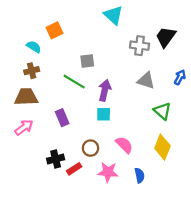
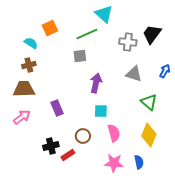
green line: (74, 82) -> (87, 34), moved, turned -55
cyan square: (104, 114) -> (101, 111), moved
pink semicircle: (124, 145) -> (114, 133), turned 30
pink star: (108, 172) -> (114, 163), moved
blue semicircle: (140, 175) -> (139, 162), moved

